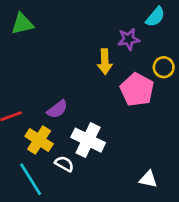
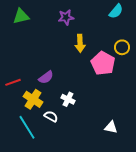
purple star: (129, 39) -> (66, 17), moved
white cross: (88, 140) -> (68, 99), size x0.6

